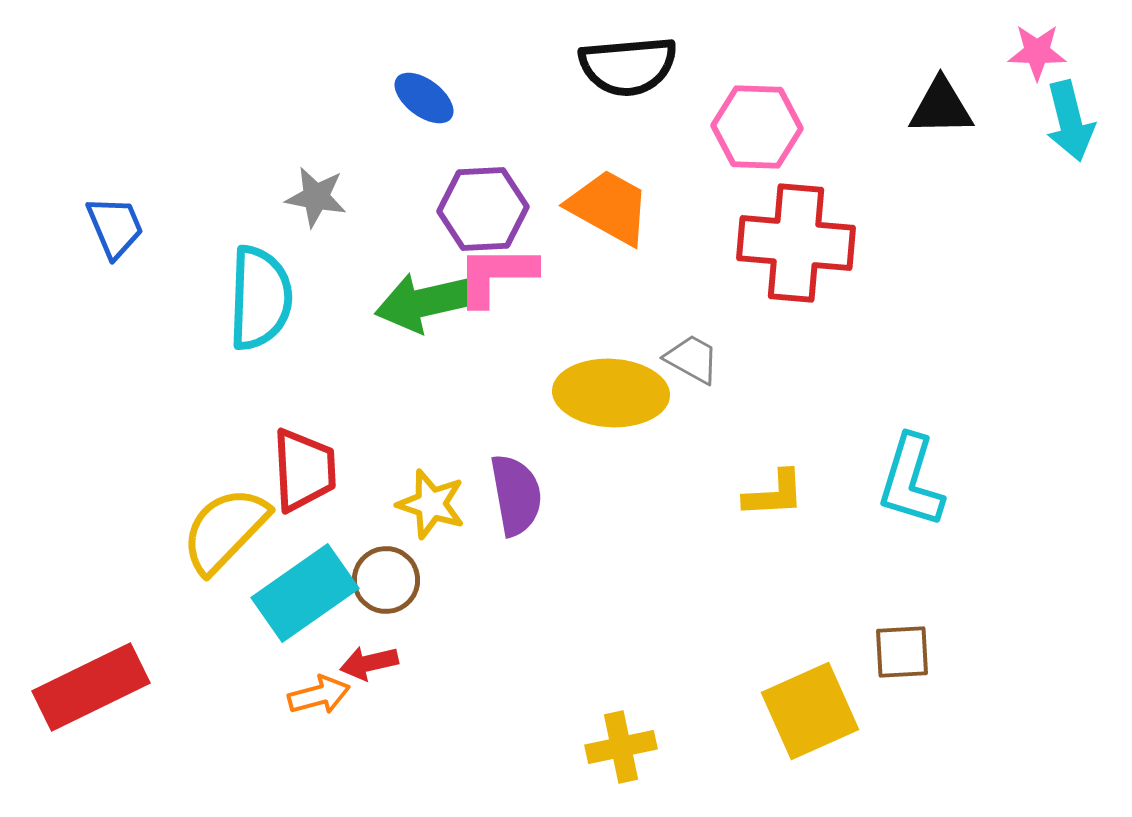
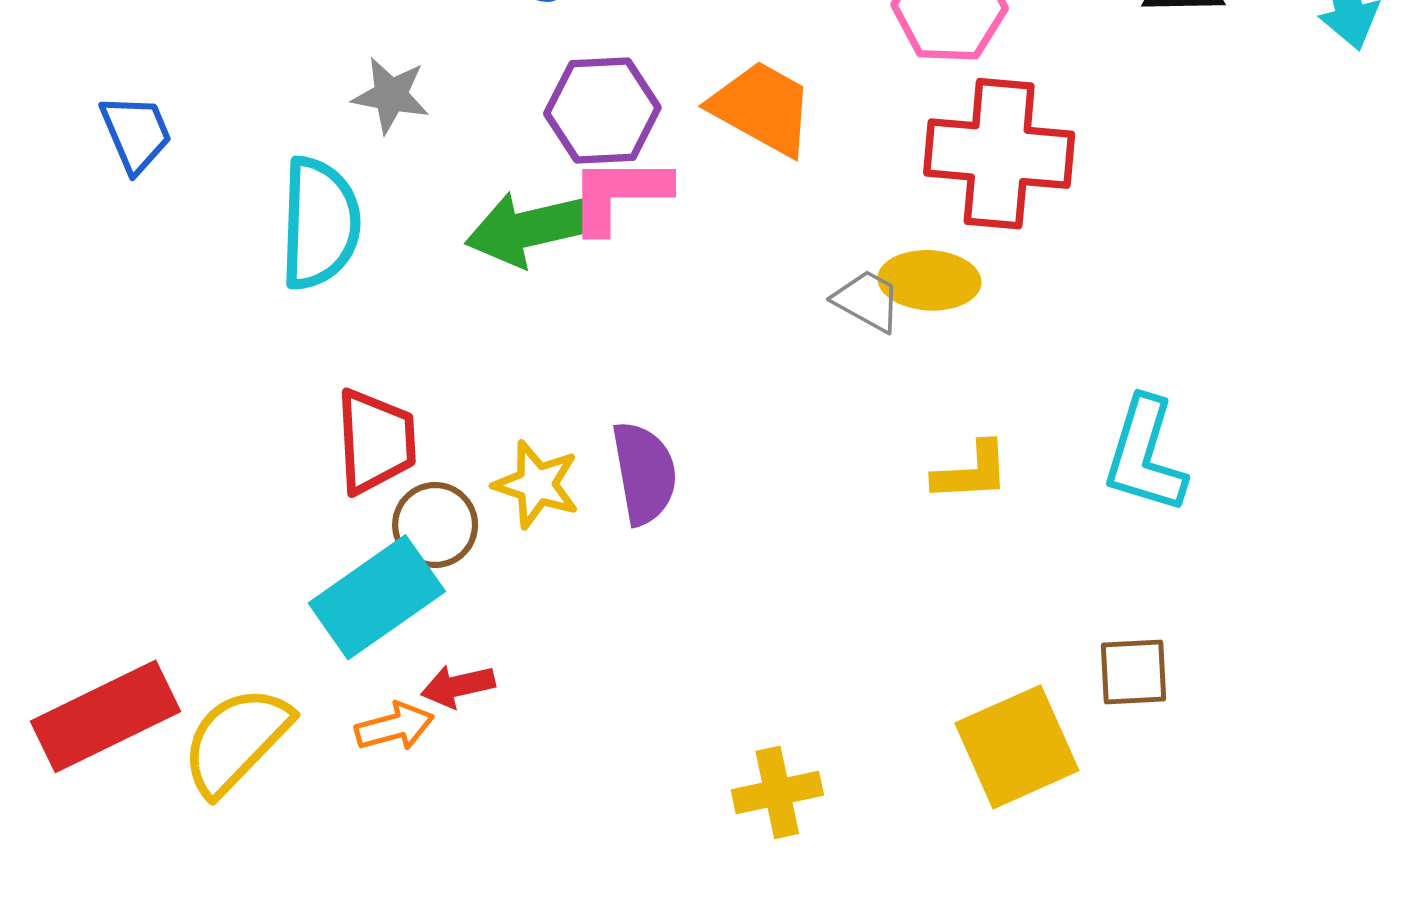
yellow ellipse: (611, 393) -> (929, 280), moved, size x0.7
yellow semicircle: (225, 530) -> (236, 740), moved
brown circle: (386, 580) -> (435, 525), moved

